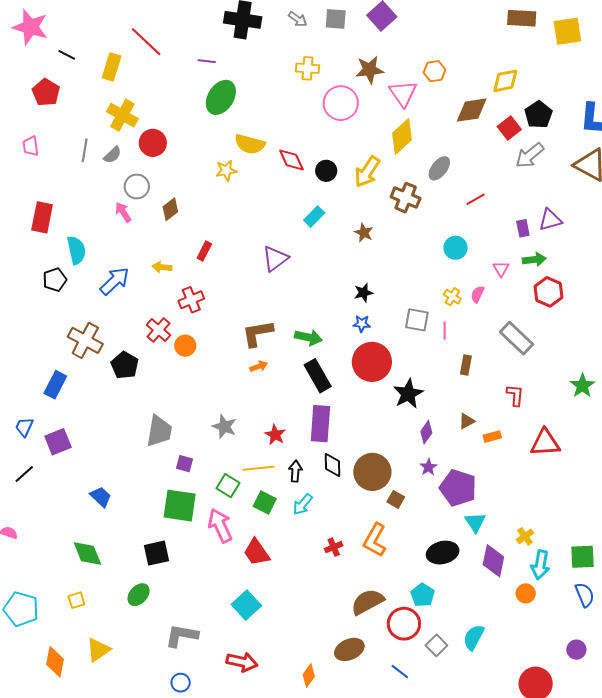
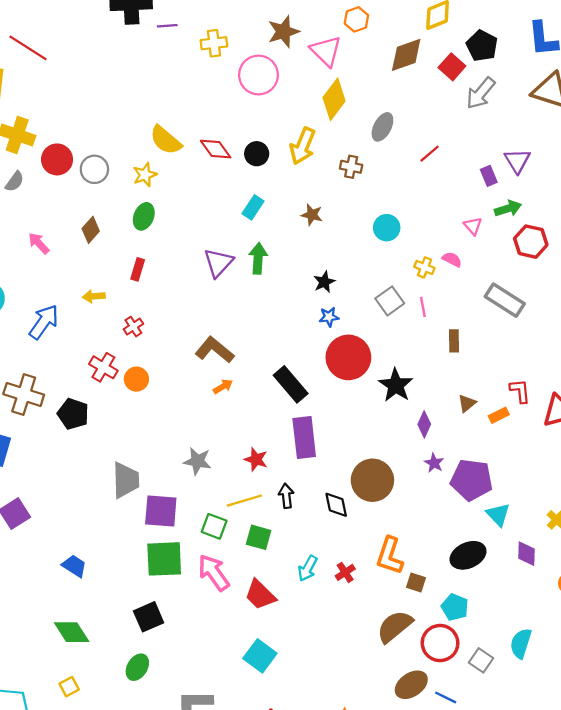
purple line: (207, 61) -> (167, 26), moved
green ellipse: (221, 97) -> (144, 216), moved, size x0.7
yellow semicircle: (250, 144) -> (166, 140), turned 36
gray circle: (137, 186) -> (94, 169), moved
brown cross: (406, 198) -> (351, 167), size x0.7
purple triangle: (550, 220) -> (517, 161), turned -35
cyan circle: (455, 248) -> (387, 228), moved
pink semicircle: (477, 294) -> (452, 259), turned 102
red cross: (191, 300) -> (133, 327), size x0.7
gray square: (417, 320) -> (390, 301), turned -35
brown L-shape: (258, 333) -> (215, 350), turned 60
green arrow: (308, 337) -> (258, 258), moved, turned -88
red L-shape: (515, 395) -> (520, 391), moved
purple square: (185, 464) -> (161, 511), size x1.8
black diamond: (333, 465) -> (336, 505), moved
brown square: (396, 499) -> (416, 582), moved
cyan arrow: (303, 504) -> (308, 568), moved
purple diamond: (493, 561) -> (527, 554), size x0.7
brown ellipse: (349, 649) -> (411, 685), moved

